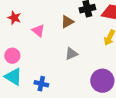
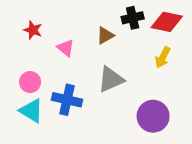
gray triangle: (71, 54) -> (111, 79), size x1.5
blue cross: (41, 84) -> (67, 100), moved, size x1.5

